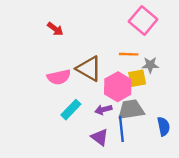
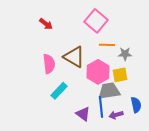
pink square: (143, 20) -> (96, 21), moved
pink semicircle: (59, 77) -> (49, 64), turned -84
yellow square: (137, 78) -> (120, 75), moved
purple arrow: (103, 110) -> (116, 115), moved

